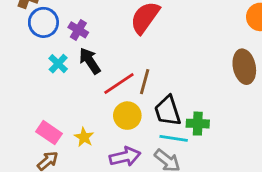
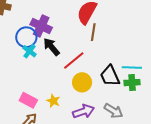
blue circle: (43, 22) -> (26, 37), moved
purple cross: (78, 30) -> (41, 26), size x1.5
brown line: (145, 82) -> (93, 32), moved
cyan line: (174, 138) -> (132, 68), moved

